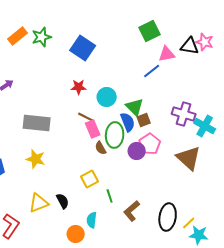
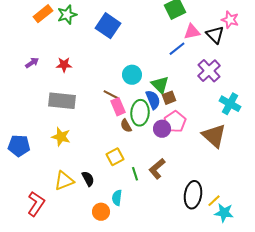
black triangle: (190, 46) -> (215, 35), moved, turned 36
red star: (79, 87) -> (64, 65), moved
purple cross: (184, 114) -> (209, 71), moved, turned 30
brown L-shape: (132, 211) -> (157, 169), moved

